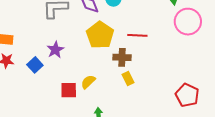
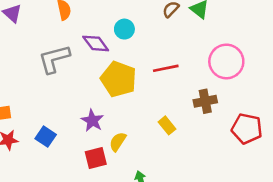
pink circle: (188, 22) -> (226, 61), moved
purple star: (55, 50) -> (92, 121), moved
brown cross: (122, 57) -> (205, 101), moved

